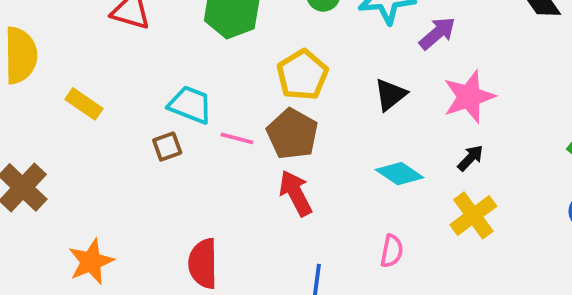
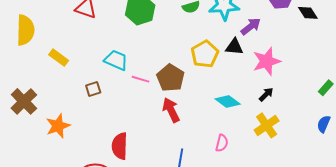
yellow pentagon: (302, 75) -> (205, 54), moved
black triangle: (390, 95) -> (234, 47), moved, turned 42
brown square: (167, 147) -> (93, 89), moved
orange star: (91, 262) -> (58, 126), moved

